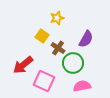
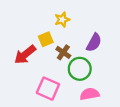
yellow square: (42, 36) -> (46, 39), turned 32
red arrow: (23, 65) -> (25, 55), moved

